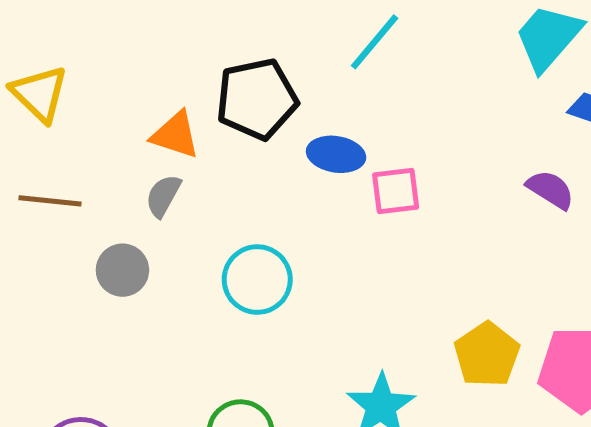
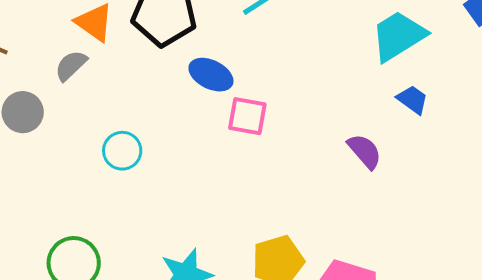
cyan circle: (257, 280) -> (122, 151), size x0.7

